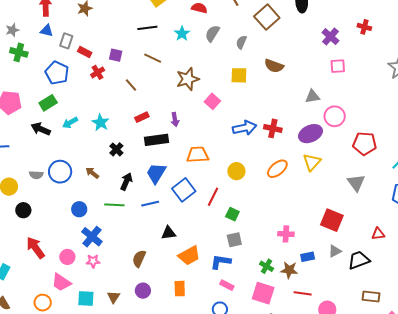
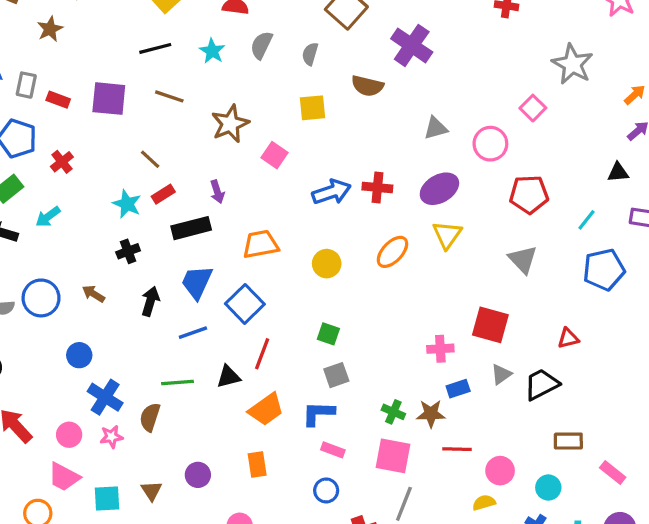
purple cross: (330, 37) -> (412, 45), moved, size x1.4
purple square: (116, 55) -> (109, 99), size x1.6
pink square: (338, 66) -> (533, 108), moved, turned -35
red cross: (98, 72) -> (62, 162), moved
brown line: (131, 85) -> (150, 159), moved
pink circle: (335, 116) -> (490, 144), moved
cyan star: (101, 123) -> (127, 204), moved
black cross: (116, 149) -> (128, 251), turned 32
red line: (213, 197) -> (262, 354), moved
green line: (114, 205) -> (178, 383), moved
pink cross: (286, 234) -> (440, 349), moved
brown semicircle: (139, 259) -> (150, 417), moved

